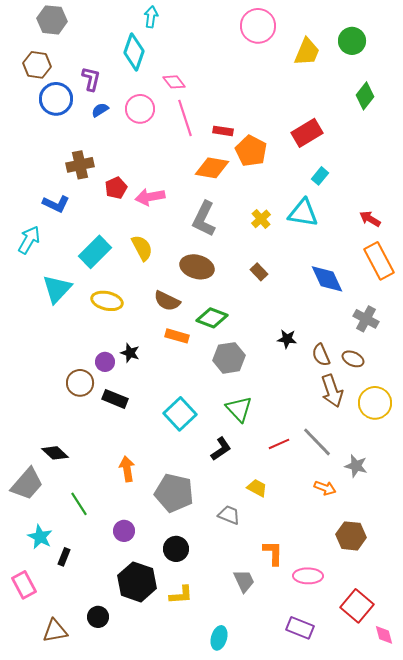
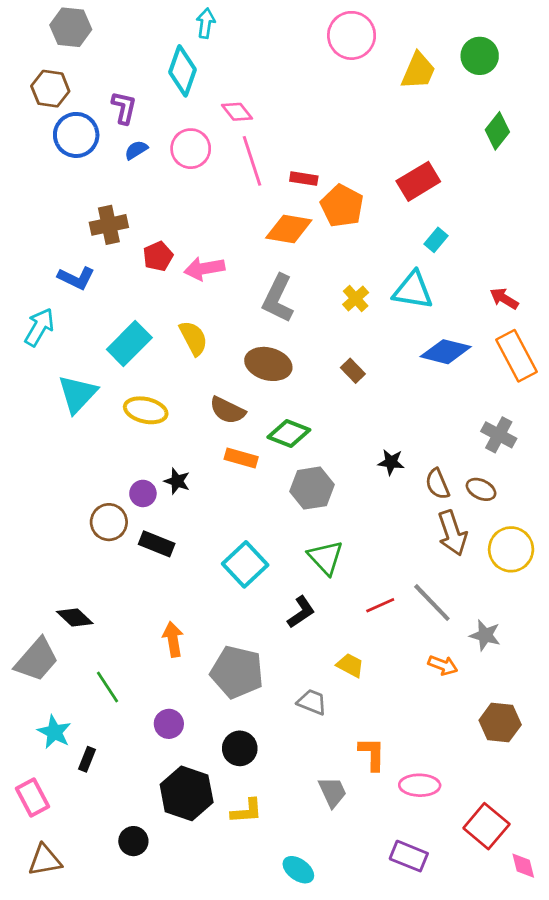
blue diamond: (327, 279) -> (446, 352), moved, turned -51
brown hexagon: (351, 536) -> (500, 722), moved
brown triangle: (55, 631) -> (45, 860), moved
cyan ellipse: (219, 638) -> (298, 870), turned -70

